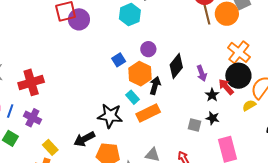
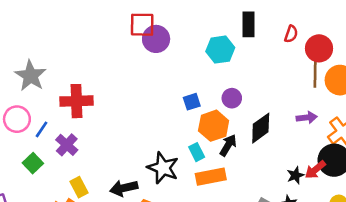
purple arrow: (202, 73) -> (307, 118), moved, turned -91
red arrow: (226, 87) -> (315, 170), turned -102

